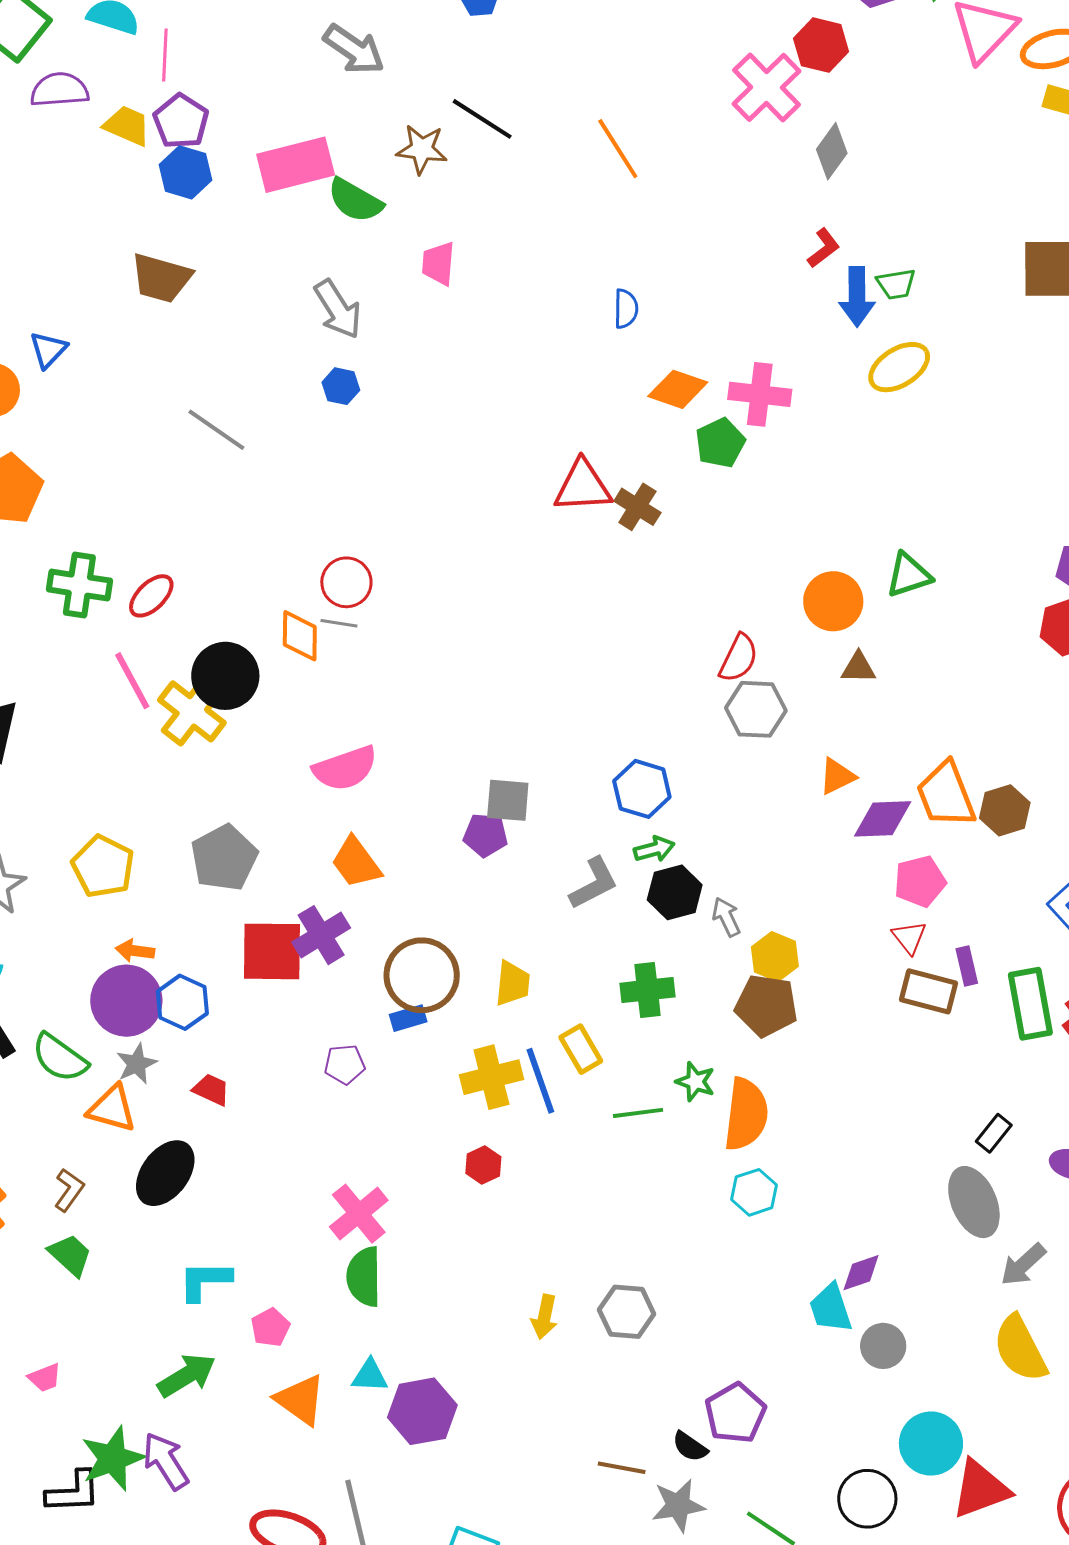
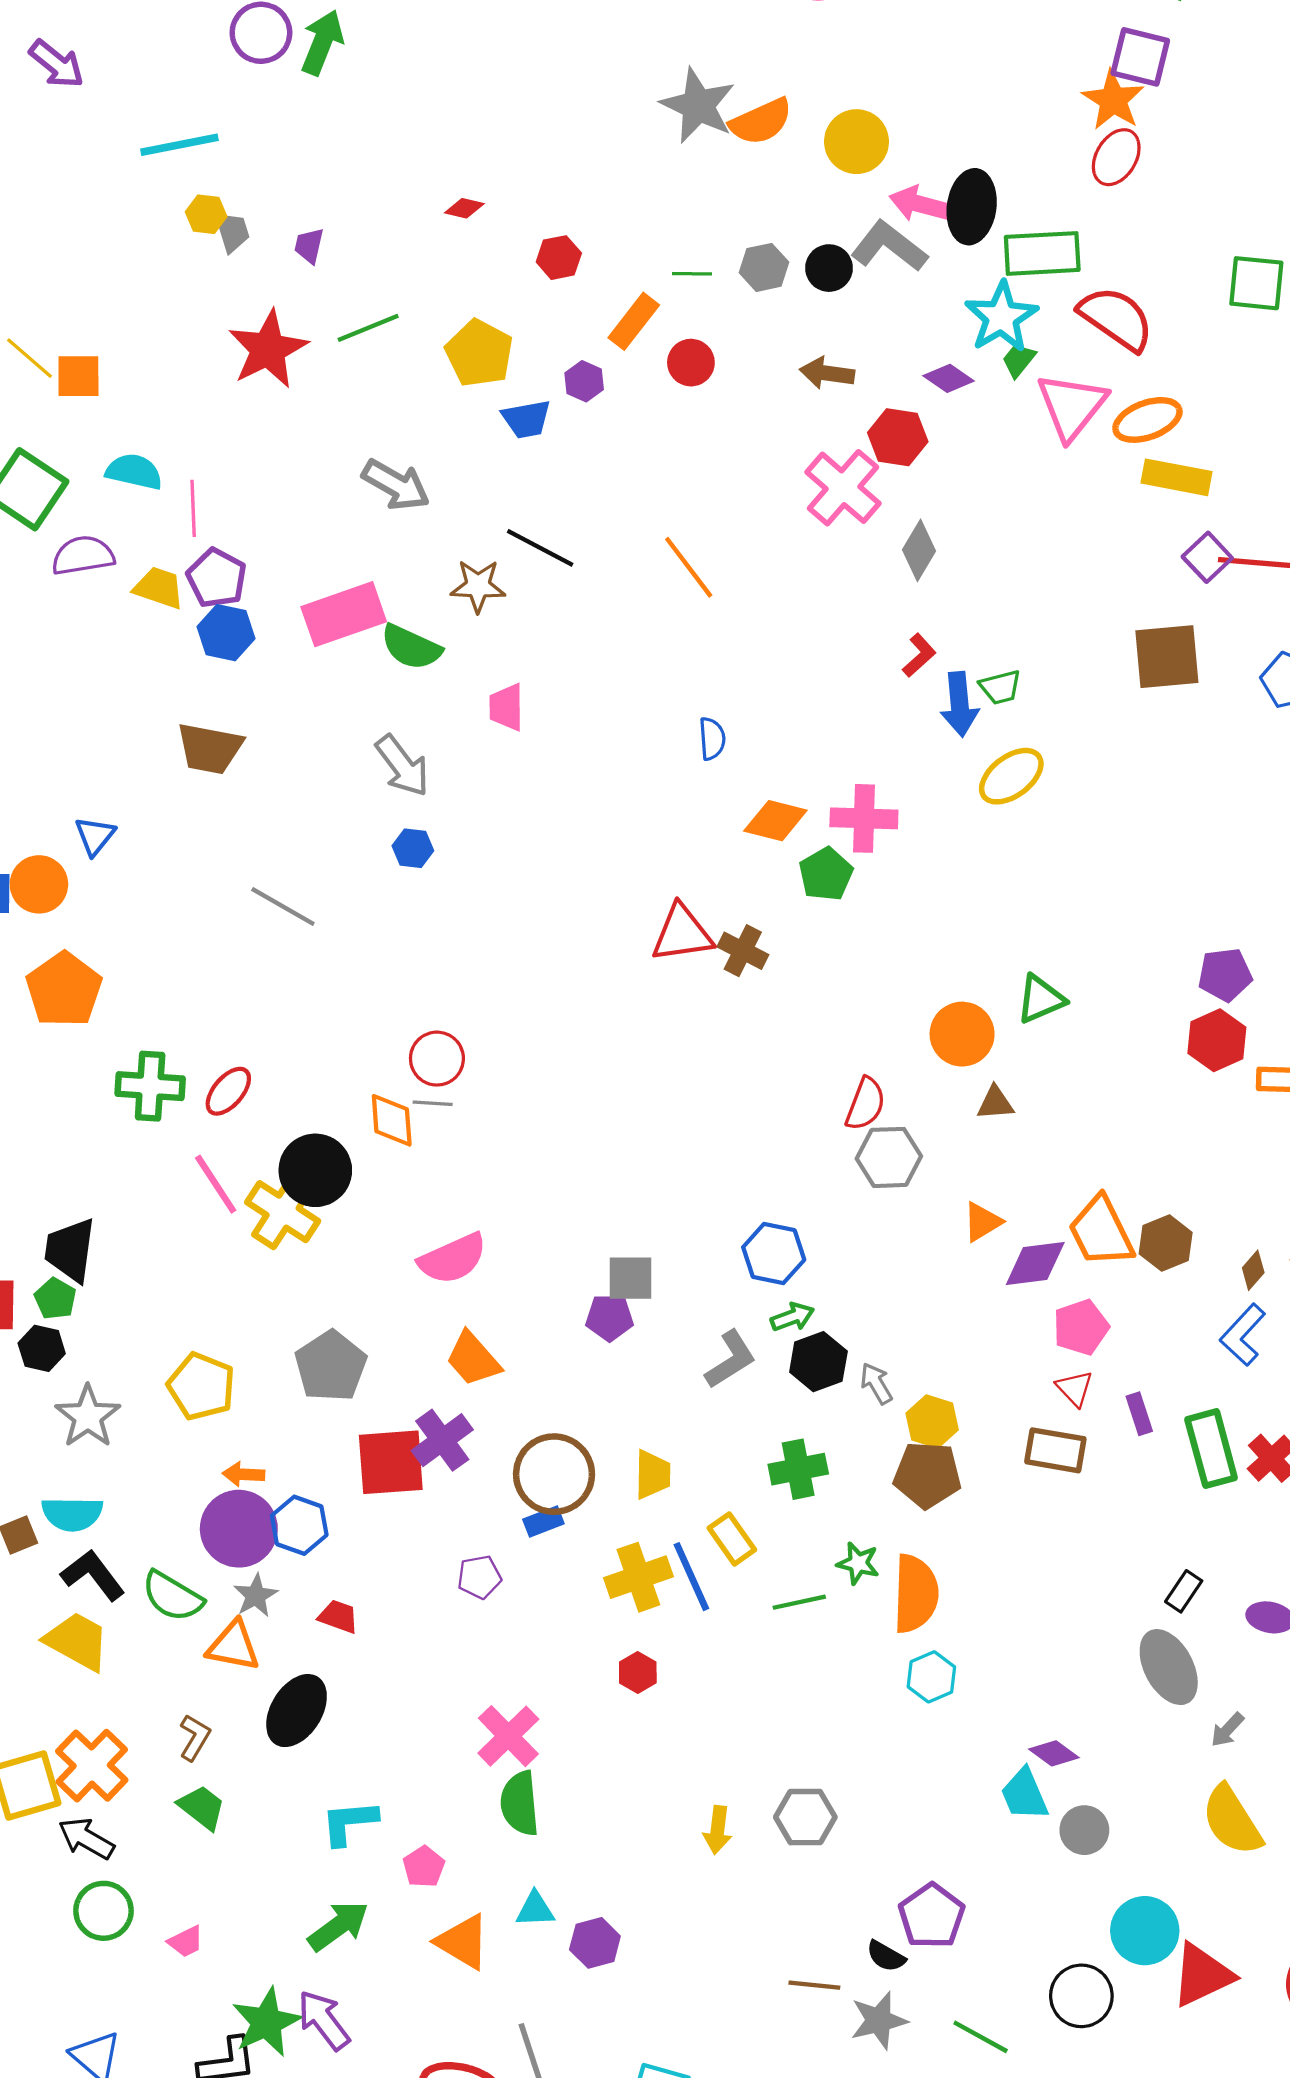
brown rectangle: (929, 991) -> (1055, 1450), moved
gray arrow: (1023, 1265) -> (1227, 1730), size x0.7
purple diamond: (861, 1273) -> (1054, 1753), turned 60
purple hexagon: (422, 1411) -> (595, 1943), size x0.7

